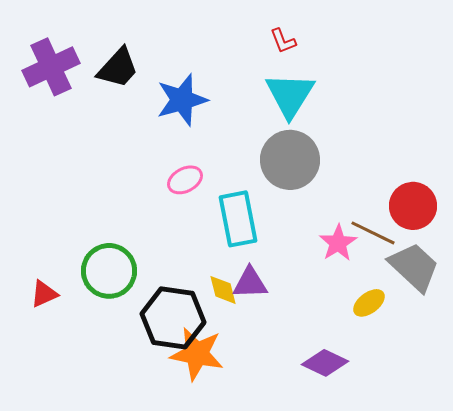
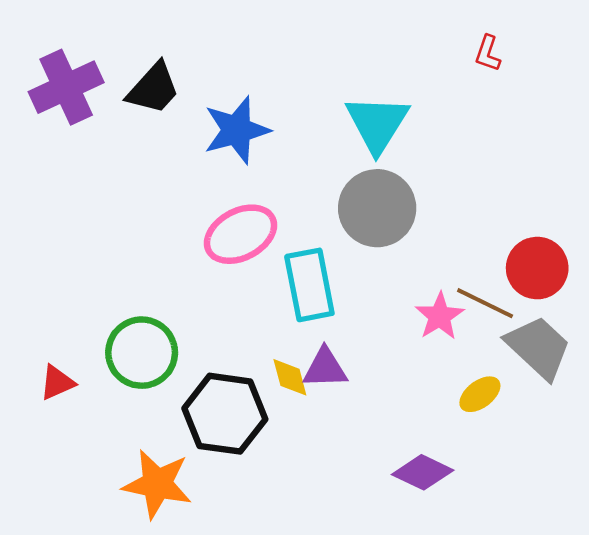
red L-shape: (283, 41) -> (488, 53), moved, turned 40
pink ellipse: (185, 180) -> (241, 234), size x1.6
orange star: (197, 354) -> (157, 484), moved

